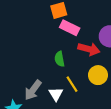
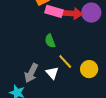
red arrow: (89, 49) -> (72, 13), moved
yellow circle: (98, 75) -> (89, 69), moved

